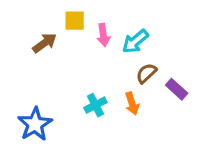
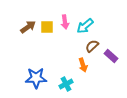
yellow square: (75, 21) -> (47, 27), moved
cyan cross: (95, 105) -> (66, 84), moved
blue star: (35, 124) -> (36, 78), moved, turned 30

